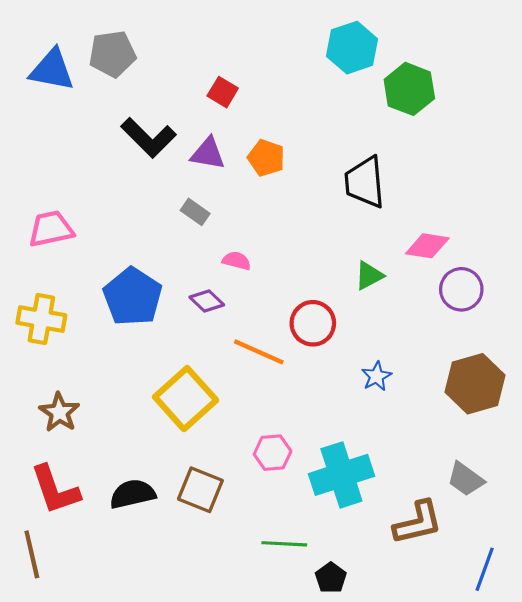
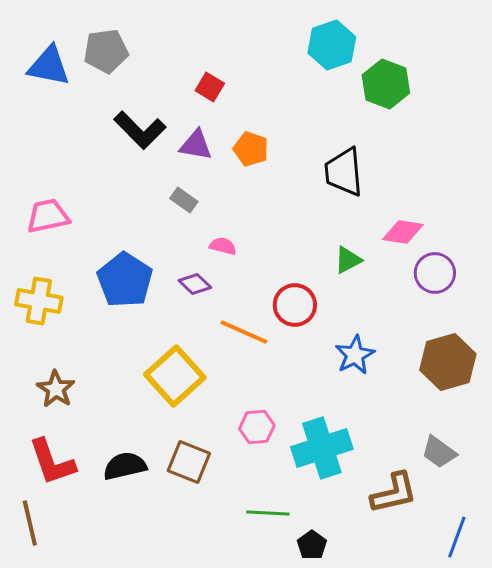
blue star: (376, 376) -> (355, 355), size x1.4

